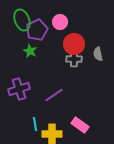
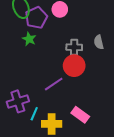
red circle: (74, 44) -> (74, 66), moved
purple cross: (19, 89) -> (18, 101), moved
cyan line: (35, 124) -> (34, 114), turned 32

